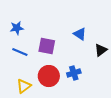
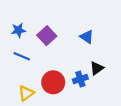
purple square: (47, 46) -> (47, 36), moved, turned 36
black triangle: (101, 50) -> (97, 68), moved

